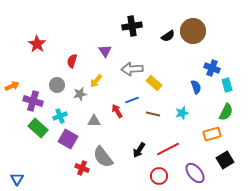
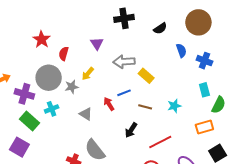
brown circle: (193, 31) -> (198, 22), moved
red star: (37, 44) -> (42, 39), moved
gray circle: (57, 85) -> (49, 78), size x1.6
cyan rectangle: (227, 85) -> (204, 90), moved
blue semicircle: (196, 87) -> (181, 51), moved
gray triangle: (94, 121) -> (86, 114), turned 32
purple square: (68, 139) -> (19, 147), moved
black arrow: (139, 150) -> (131, 130), moved

